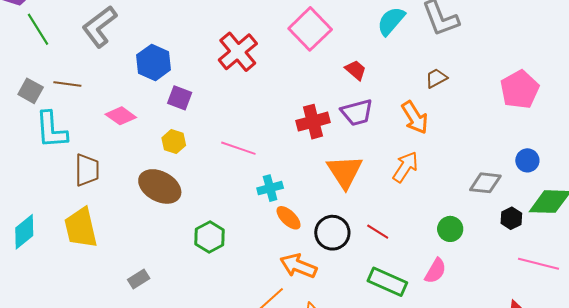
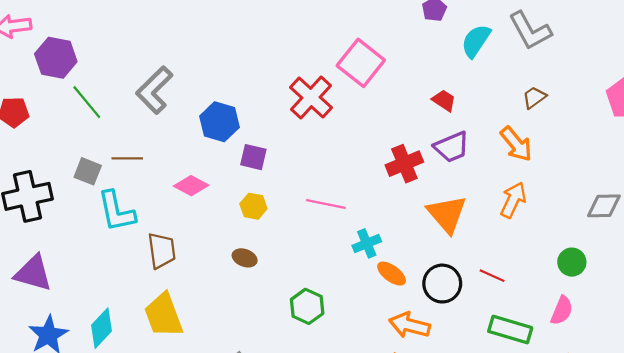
pink square: (310, 29) -> (361, 63), moved
brown ellipse: (160, 186) -> (245, 258), size x0.5

